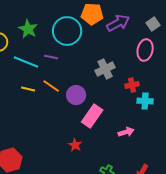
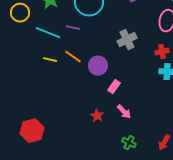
red cross: (132, 85) -> (162, 52), moved
pink rectangle: (92, 116) -> (114, 87), size x0.6
pink arrow: (126, 132) -> (124, 112), moved, turned 63

